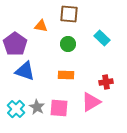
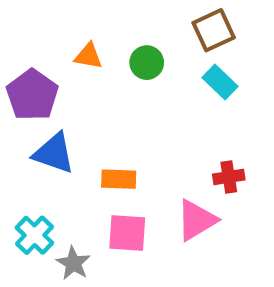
brown square: (69, 14) -> (214, 30), moved, turned -30
green circle: (68, 44) -> (147, 63), moved
orange rectangle: (66, 75) -> (119, 179), moved
gray star: (37, 107) -> (73, 263), moved

